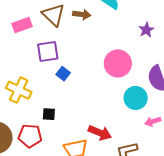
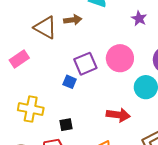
pink rectangle: (22, 25) -> (19, 59), moved
purple square: (48, 51) -> (85, 64), moved
red arrow: (100, 133) -> (118, 115), moved

